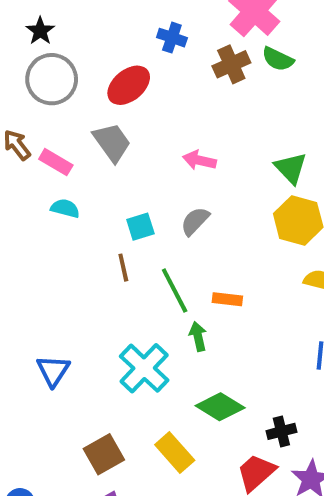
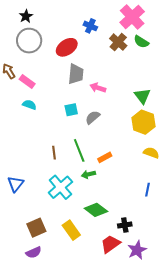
brown cross: (231, 64) -> (118, 42), turned -30
gray trapezoid: (112, 142) -> (76, 74), moved, turned 35
cyan square: (140, 227) -> (71, 110), moved
brown line: (123, 268) -> (54, 153), moved
orange rectangle: (227, 299) -> (105, 157), turned -40
green arrow: (198, 336) -> (88, 174), turned -96

